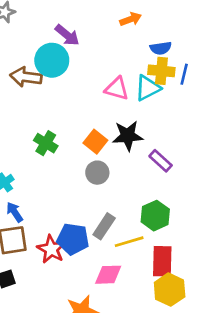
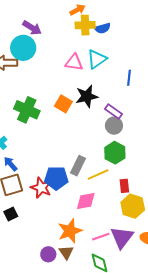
yellow cross: (161, 71) -> (85, 25), moved
blue line: (184, 74) -> (129, 78), moved
green cross: (46, 143) -> (27, 110), size x1.4
gray circle: (97, 173) -> (114, 126), moved
red rectangle: (162, 261) -> (124, 186), size x0.6

